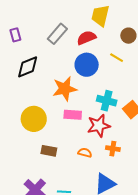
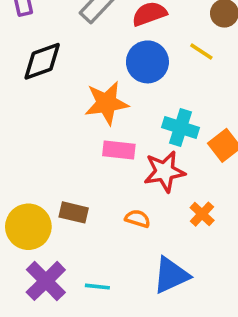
yellow circle: (34, 119) -> (28, 227), moved
orange cross: (113, 149) -> (202, 214), moved, turned 32

